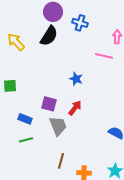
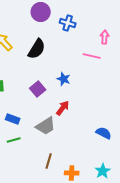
black semicircle: (49, 36) -> (37, 49), moved
purple square: (49, 104) -> (38, 89), moved, turned 35
gray trapezoid: (58, 126) -> (46, 126), turned 80

